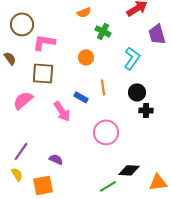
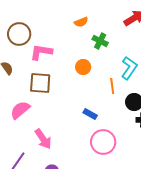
orange line: (103, 87) -> (112, 86), moved
blue rectangle: (81, 97) -> (90, 114), moved
pink arrow: (62, 111) -> (43, 139), moved

